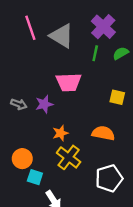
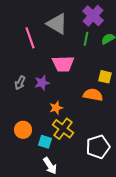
pink line: (30, 28) -> (30, 38), moved
gray arrow: (19, 104) -> (20, 83), turned 96
orange semicircle: (103, 133) -> (93, 95), moved
cyan square: (35, 177) -> (45, 142), moved

